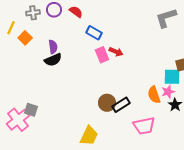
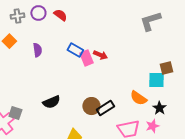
blue rectangle: (94, 33) -> (75, 50), moved
black semicircle: (53, 60) -> (51, 102), moved
pink star: (168, 92) -> (152, 126), moved
orange semicircle: (154, 95) -> (138, 98), turned -36

